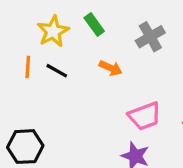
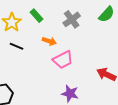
pink trapezoid: (145, 116) -> (63, 60), moved

